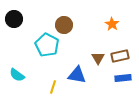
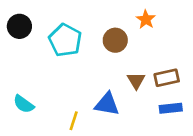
orange star: (112, 24) -> (146, 19), moved
brown circle: (64, 25) -> (115, 40), moved
cyan pentagon: (47, 45) -> (65, 40), moved

